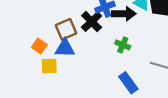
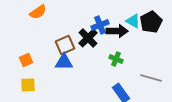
orange square: (39, 46) -> (26, 60), moved, turned 32
yellow square: (49, 66) -> (28, 85), moved

